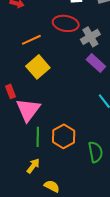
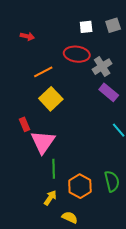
orange hexagon: (64, 136) -> (80, 186), moved

